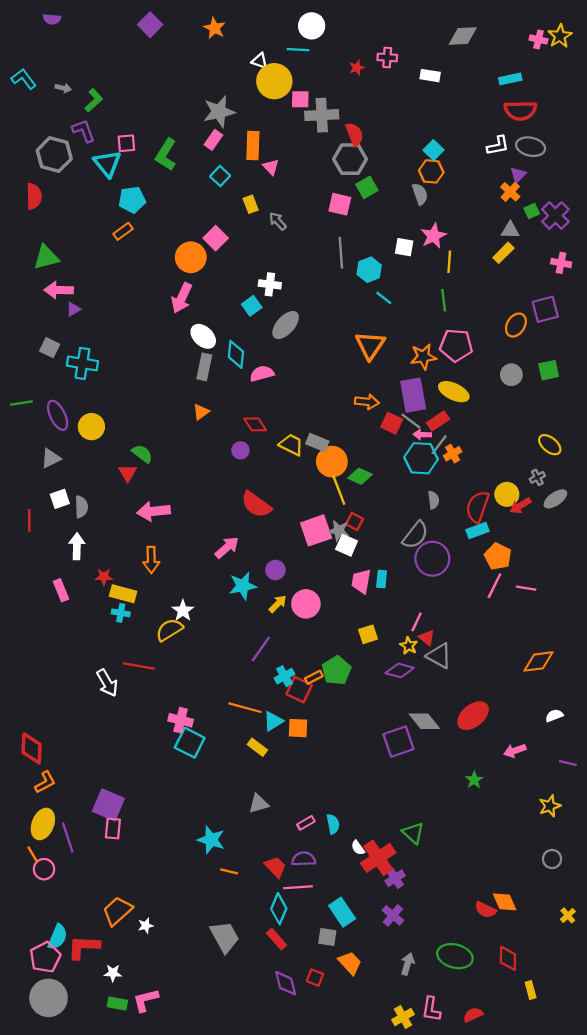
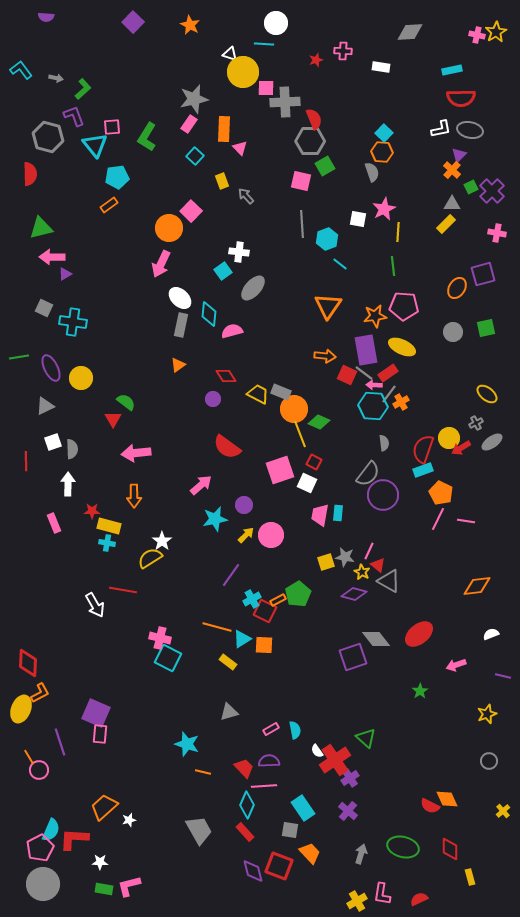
gray star: (339, 530) -> (345, 557), moved
yellow ellipse: (43, 824) -> (21, 709), moved
red square: (315, 978) -> (279, 866), size x1.8

